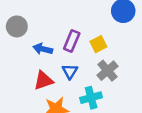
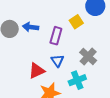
yellow square: (98, 44) -> (76, 22), moved
blue arrow: (43, 49) -> (31, 27), moved

